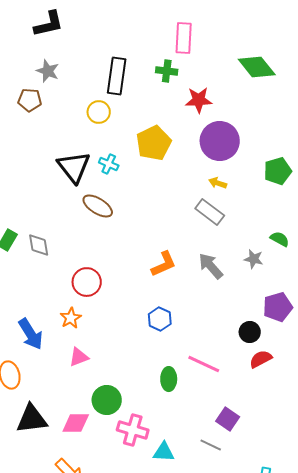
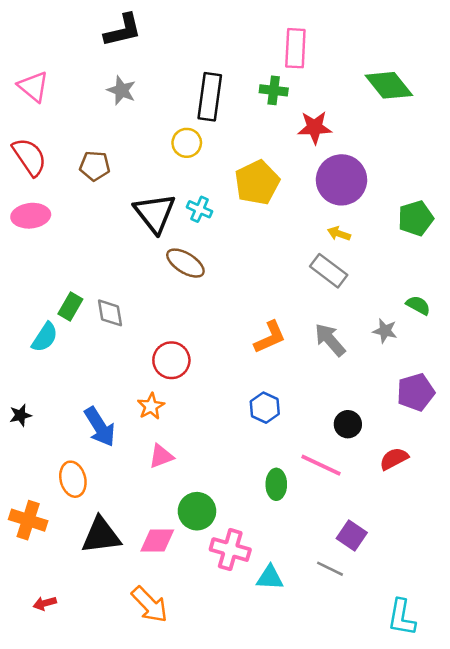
brown pentagon: (30, 100) -> (95, 166), moved
black circle: (250, 332) -> (348, 424), moved

